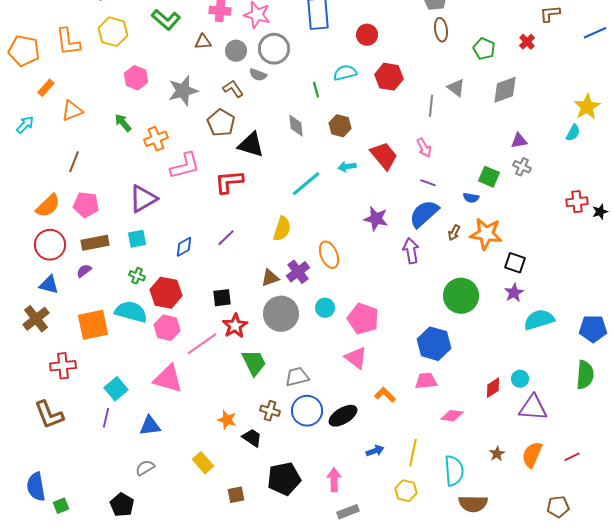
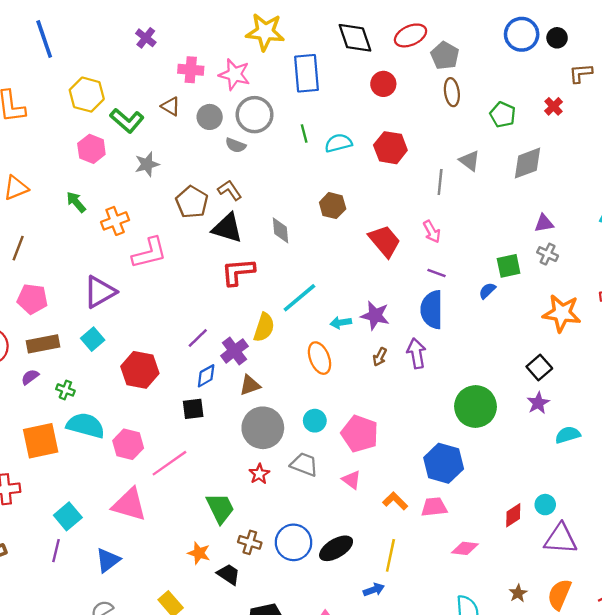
green L-shape: (166, 20) -> (127, 121), moved
yellow hexagon: (113, 32) -> (87, 95), moved
red circle: (367, 35) -> (383, 84), moved
brown triangle: (203, 42) -> (171, 106), turned 36
brown L-shape: (233, 89) -> (230, 190), moved
green line: (316, 90) -> (304, 134), moved
gray star: (183, 91) -> (147, 164), size x0.7
gray diamond: (296, 126) -> (281, 230), moved
cyan arrow: (347, 167) -> (341, 323), moved
green square: (489, 177) -> (509, 266), turned -35
red L-shape: (229, 182) -> (238, 272), moved
cyan line: (306, 184) -> (299, 298), moved
blue semicircle: (471, 198) -> (487, 291), turned 126
blue semicircle: (424, 214) -> (432, 310), turned -48
brown arrow: (454, 233) -> (380, 357), moved
orange star: (486, 234) -> (562, 313), moved
cyan square: (137, 239) -> (93, 339), turned -30
blue diamond: (184, 247) -> (206, 376), moved
black square: (515, 263) -> (539, 368), turned 30
purple cross: (298, 272) -> (234, 351), moved
green cross: (137, 276) -> (65, 390), moved
red hexagon: (166, 293) -> (140, 370), moved
cyan semicircle: (539, 320) -> (568, 435), size x0.7
red star: (235, 326) -> (259, 474), moved, size x0.7
pink triangle: (356, 358) -> (351, 480), size x0.7
green trapezoid: (254, 363) -> (220, 508), moved
gray trapezoid: (297, 377) -> (304, 464), moved, turned 35
orange L-shape: (385, 395) -> (395, 501), moved
blue triangle: (150, 426) -> (108, 560), turned -30
yellow line: (413, 453) -> (390, 555), moved

